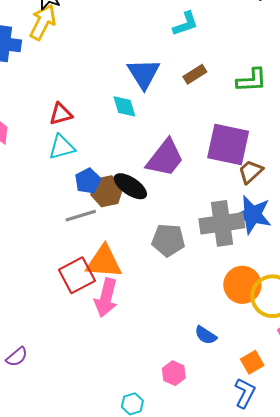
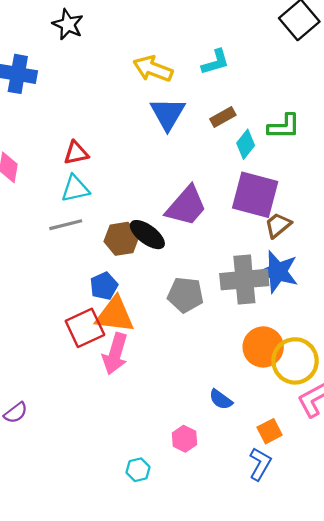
yellow arrow: (43, 22) -> (153, 69), moved, turned -99
cyan diamond: (124, 106) -> (246, 144), moved, turned 52
blue pentagon: (88, 181) -> (104, 286), moved
gray line: (81, 216) -> (66, 225), moved

